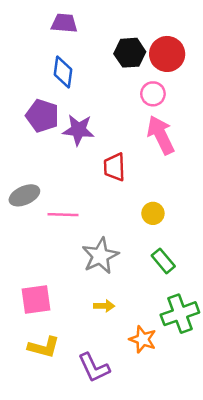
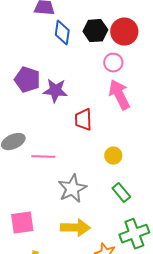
blue diamond: (63, 72) -> (62, 33), moved
yellow arrow: (104, 306) -> (75, 228), size x1.8

